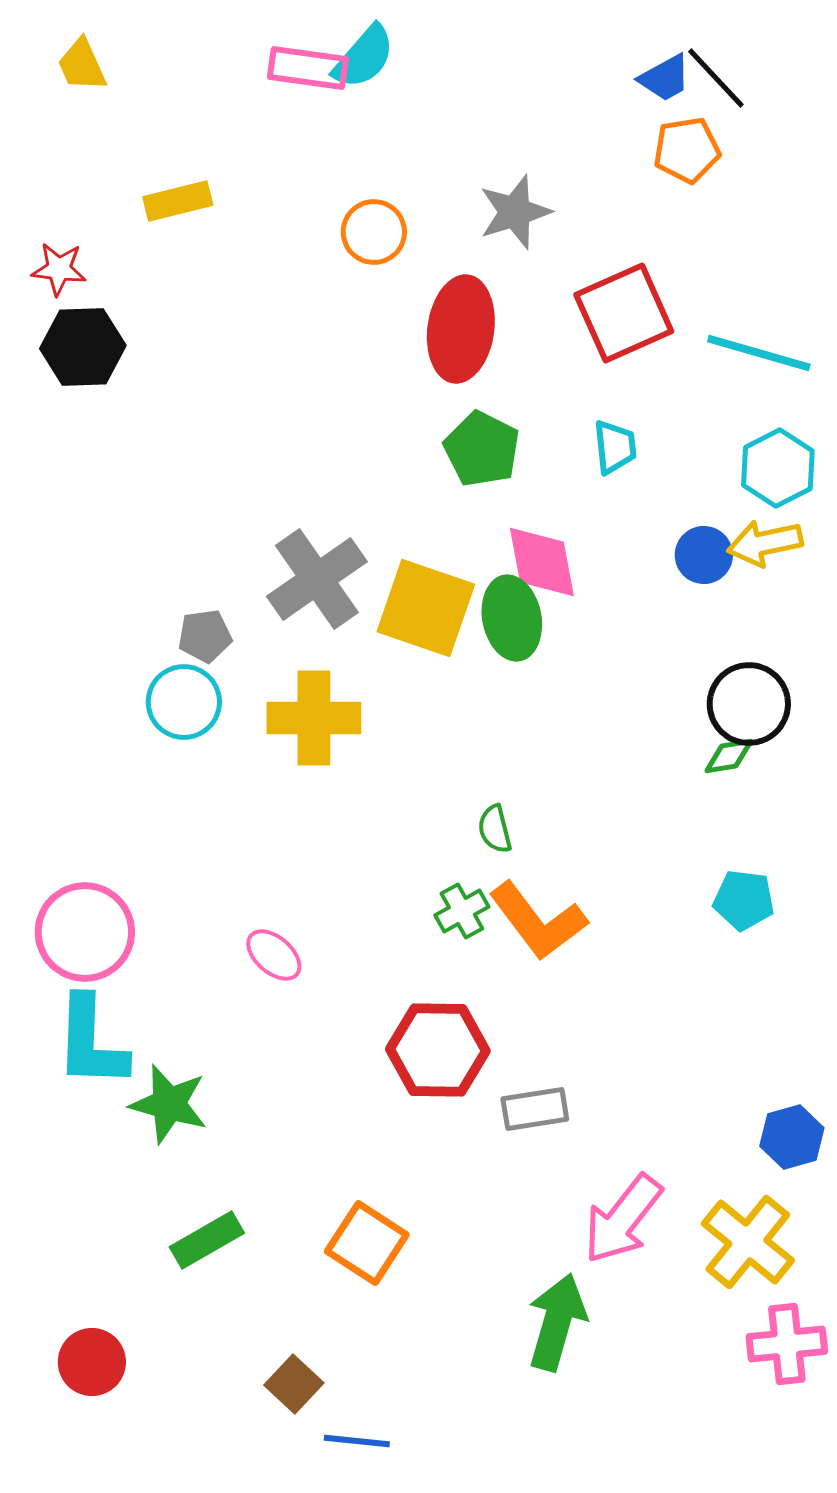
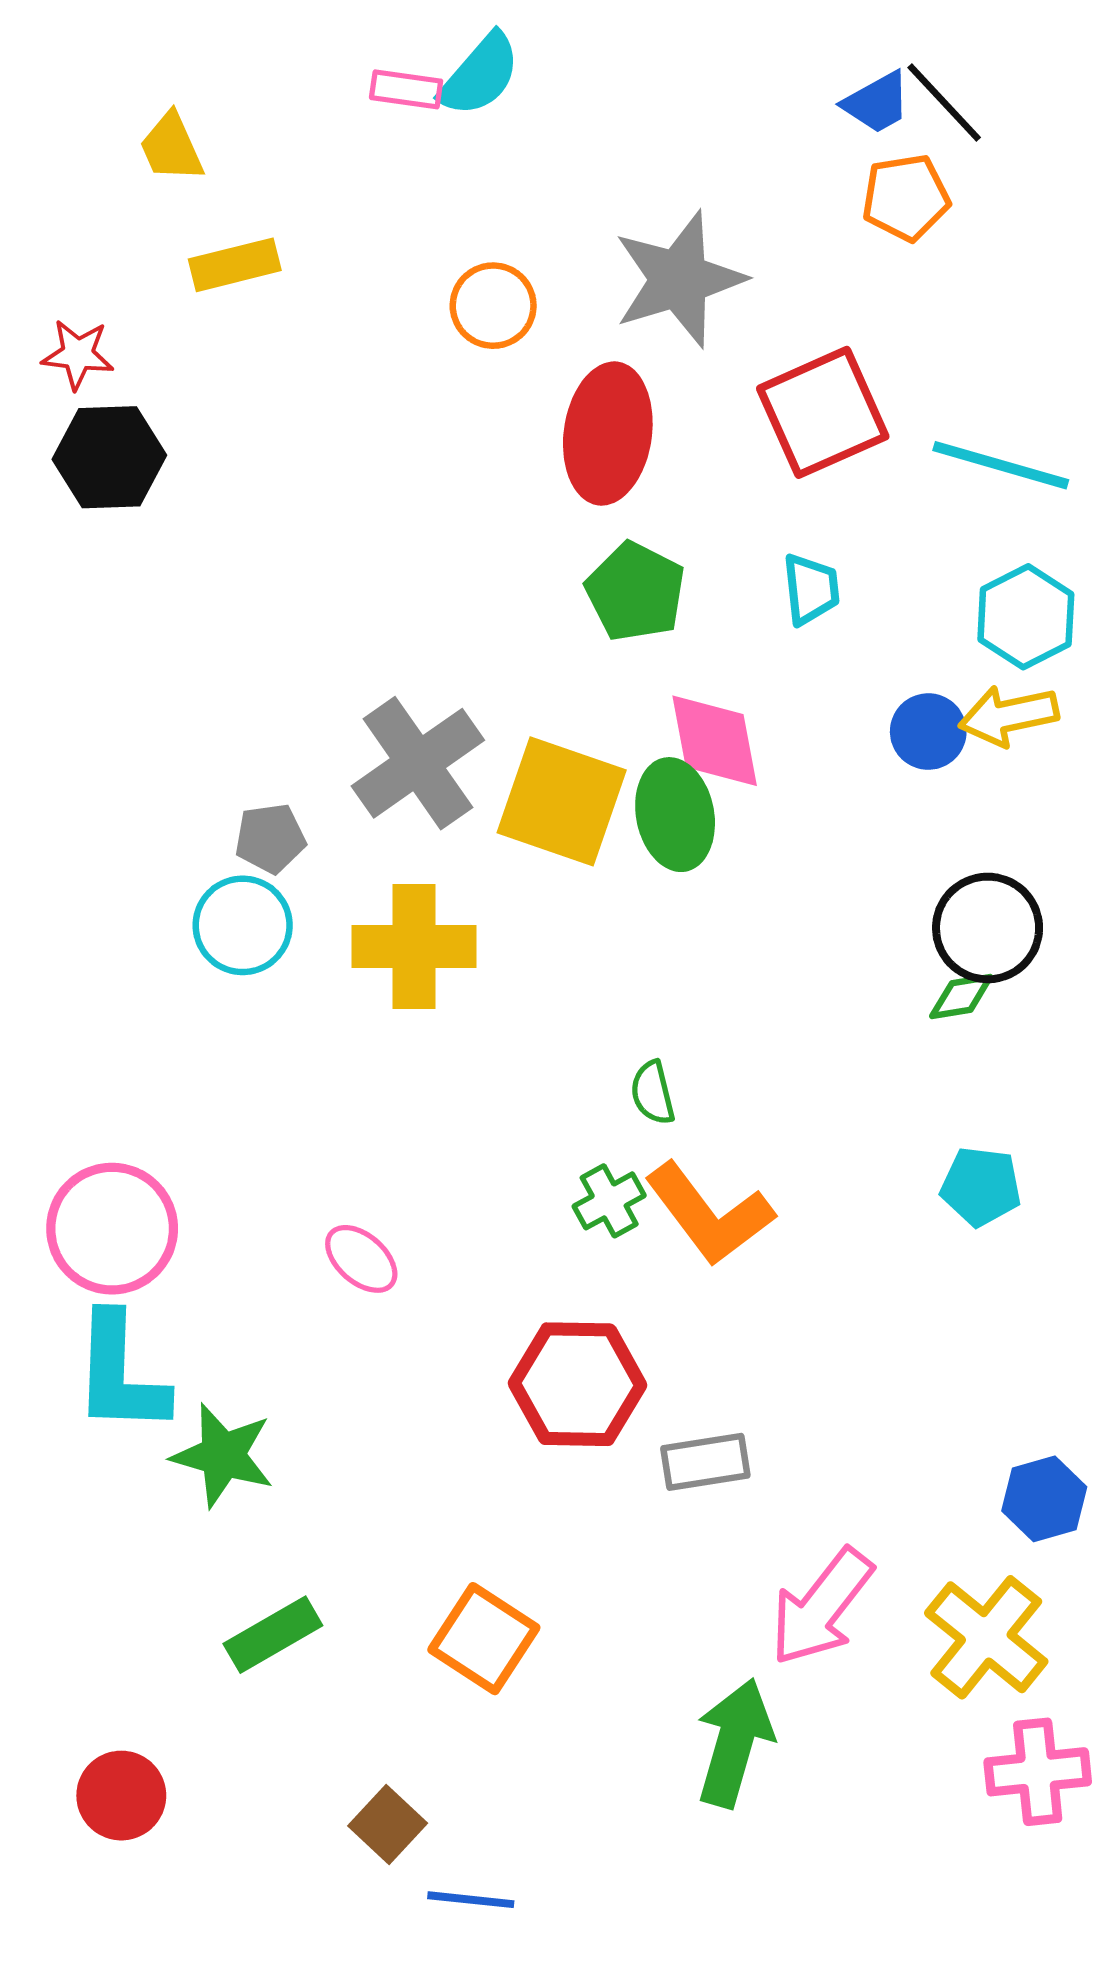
yellow trapezoid: (82, 65) -> (171, 147), moved
pink rectangle: (308, 68) -> (406, 89), size x0.7
gray star: (515, 212) -> (679, 279), size x1.4

